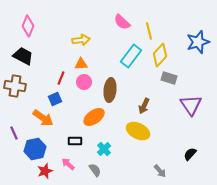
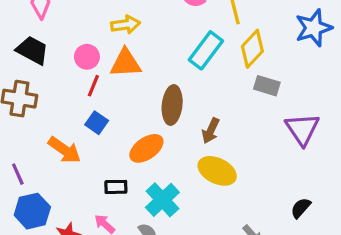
orange triangle: (81, 64) -> (126, 63), size x1.5
pink circle: (84, 82) -> (87, 57), moved
blue square: (55, 99) -> (97, 123), moved, turned -32
brown arrow: (144, 106) -> (211, 131), moved
blue hexagon: (35, 149) -> (32, 211), moved
cyan cross: (104, 149) -> (162, 200), size x1.5

